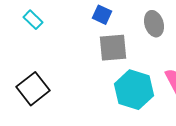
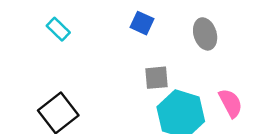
gray square: (113, 48) -> (157, 78), moved, size x0.7

